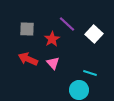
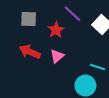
pink triangle: (53, 63) -> (57, 56), turned 32

